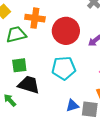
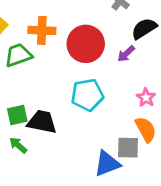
green square: (19, 65) -> (17, 115), moved
blue triangle: (72, 106) -> (107, 164), moved, size x1.5

